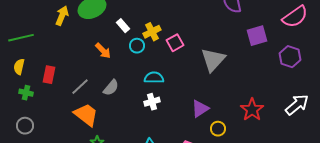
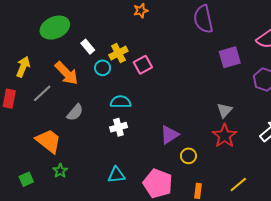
yellow arrow: (62, 16) -> (23, 67), moved
orange arrow: (103, 51) -> (67, 73), size x1.4
gray triangle: (213, 60) -> (225, 110), moved, size x0.6
gray line: (80, 87) -> (42, 93), moved

